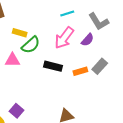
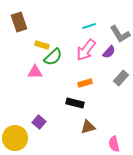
black rectangle: (53, 66) -> (75, 103), moved
orange rectangle: (80, 71) -> (85, 83), moved

